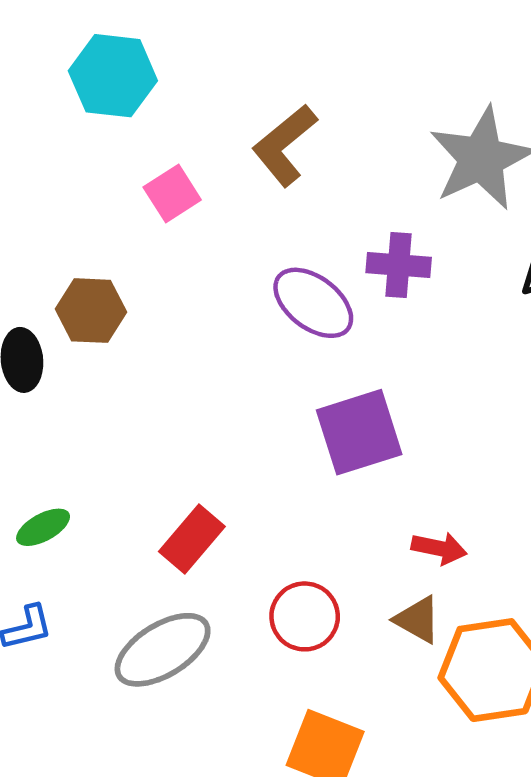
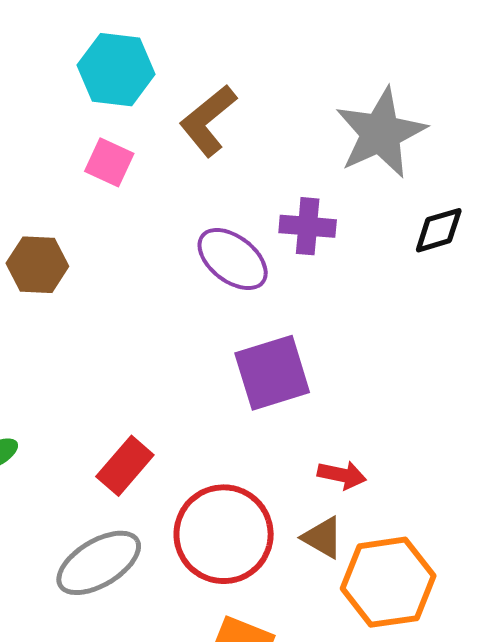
cyan hexagon: (113, 76) -> (116, 70), moved
pink square: (172, 193) -> (109, 162), turned -33
red circle: (305, 616) -> (224, 534), size x1.6

